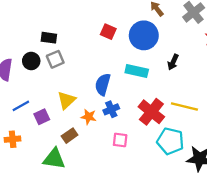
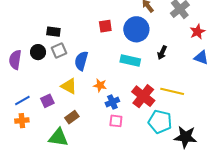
red square: (108, 32) -> (105, 26), turned -32
blue semicircle: (103, 84) -> (81, 61), moved
yellow triangle: (66, 100) -> (69, 86), turned -48
blue line: (21, 106) -> (22, 101), moved
blue cross: (111, 109) -> (112, 102), moved
orange star: (89, 117) -> (100, 85), moved

